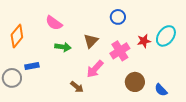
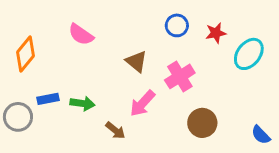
brown triangle: (91, 41) -> (136, 61), turned -35
red star: (144, 41) -> (216, 33), moved
green arrow: (63, 47) -> (82, 103), moved
blue semicircle: (161, 90) -> (261, 135), moved

